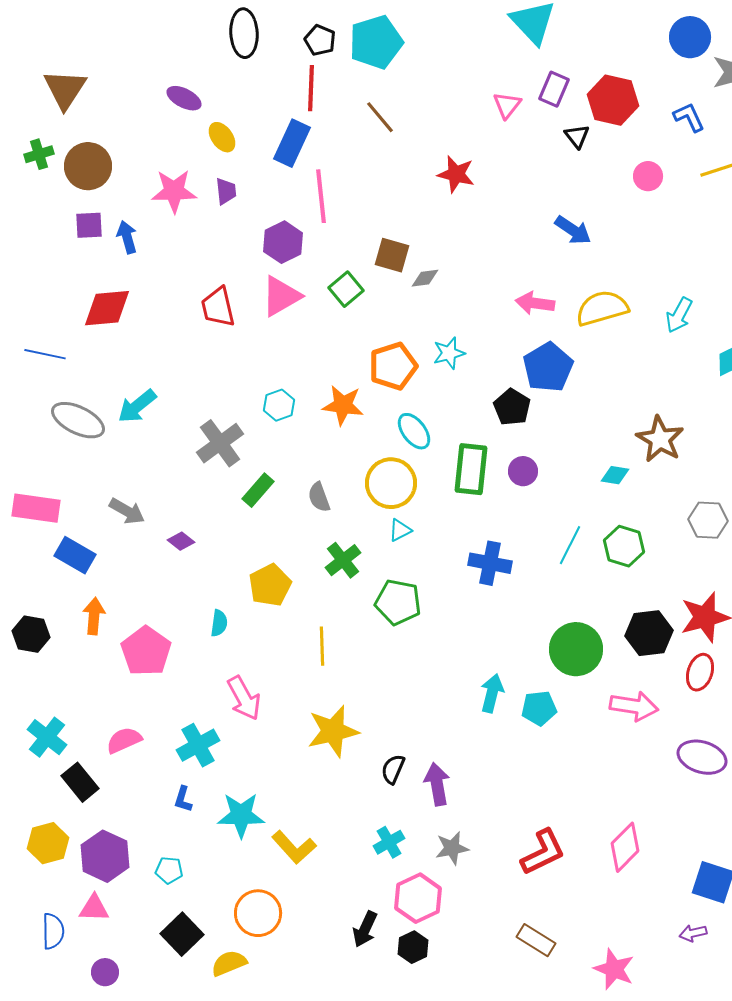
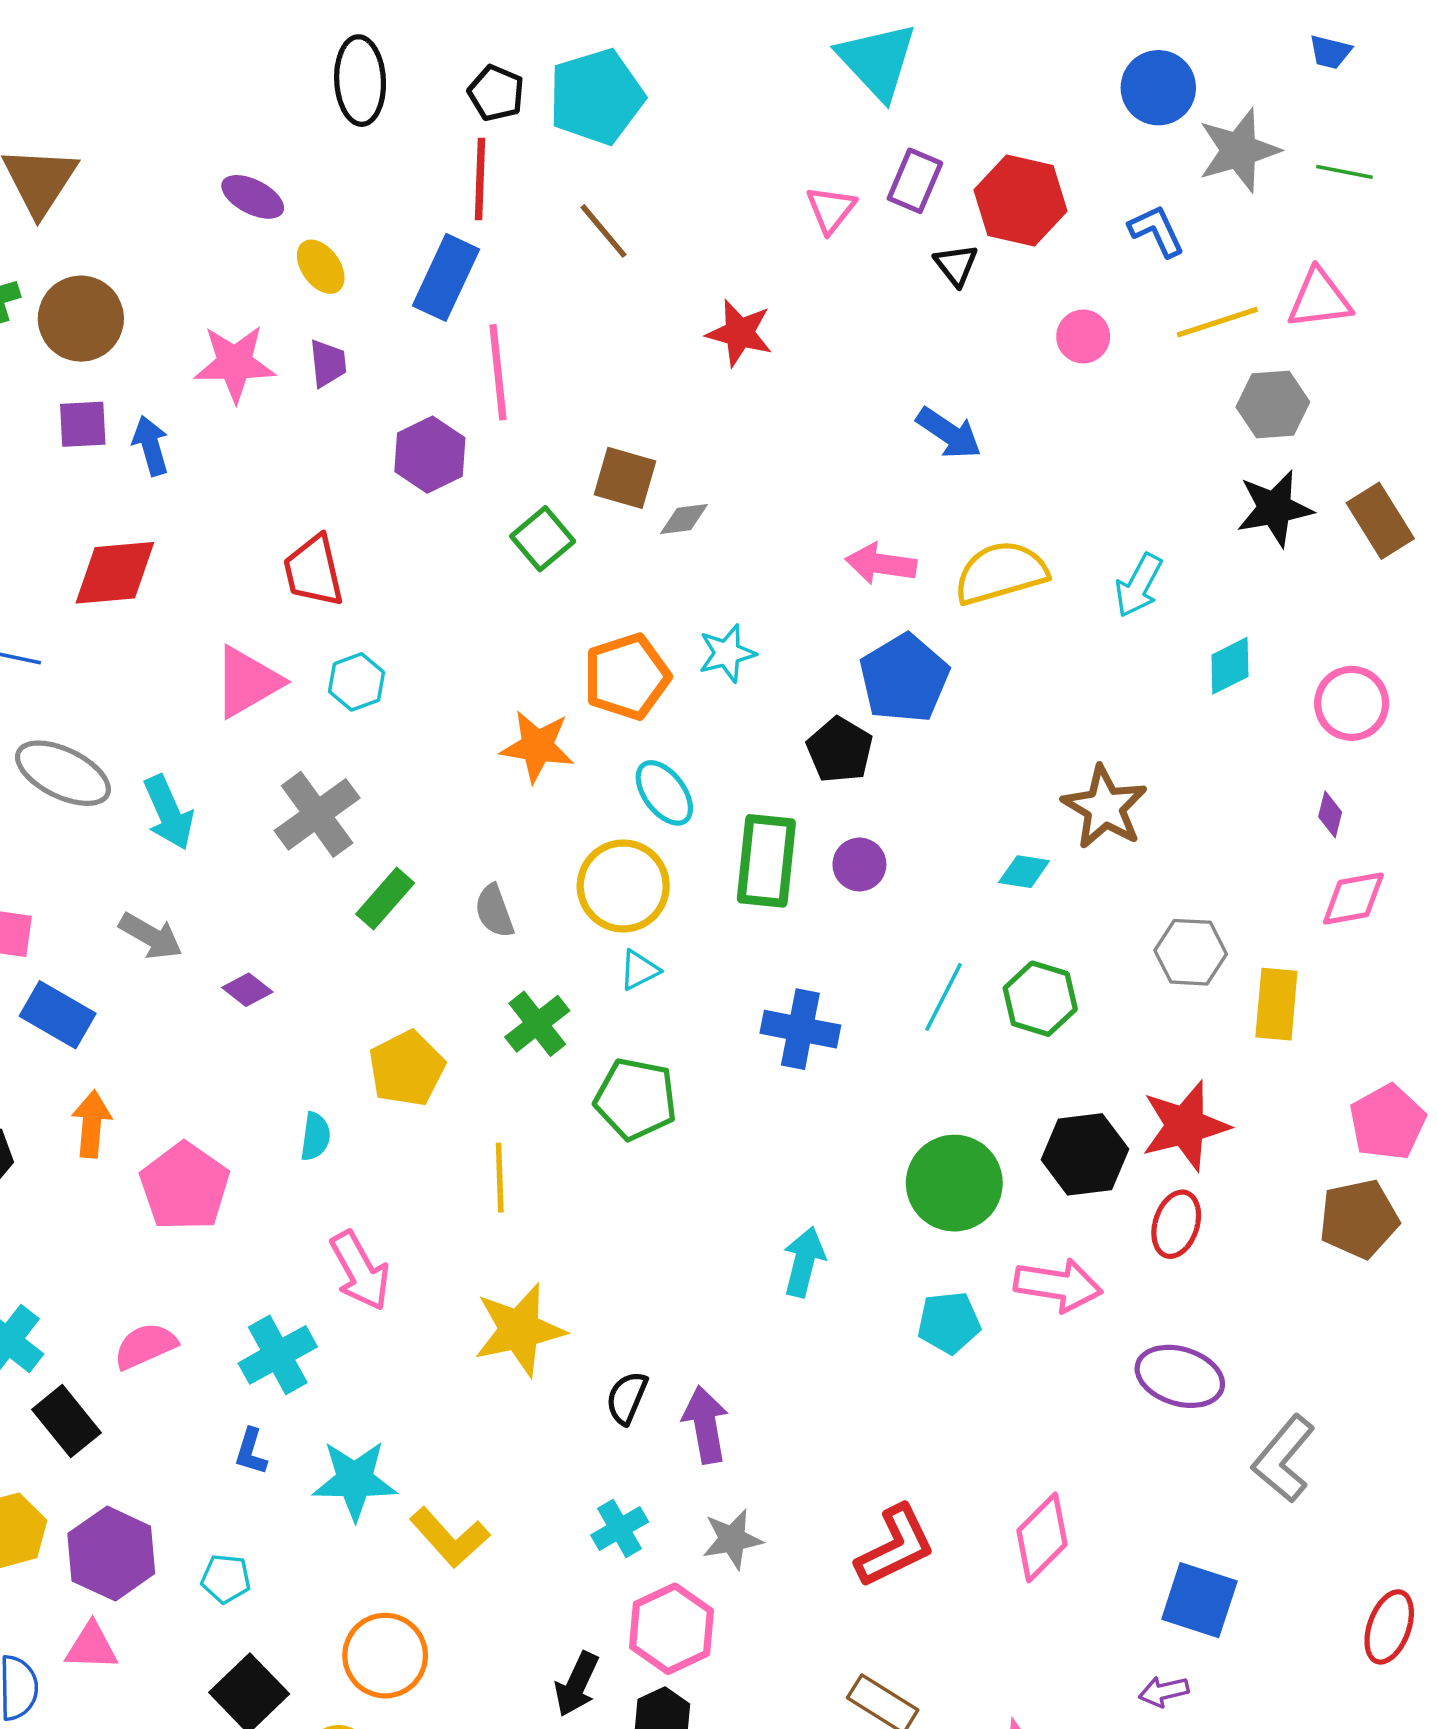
pink triangle: (281, 296) -> (247, 682), moved
cyan hexagon: (279, 405) -> (356, 682), moved
cyan arrow: (137, 406) -> (169, 813), moved, turned -75
cyan pentagon: (539, 708) -> (949, 1323), moved

